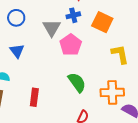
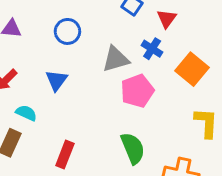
blue cross: (73, 15) -> (152, 49), turned 32
gray triangle: (52, 28) -> (116, 59), turned 30

